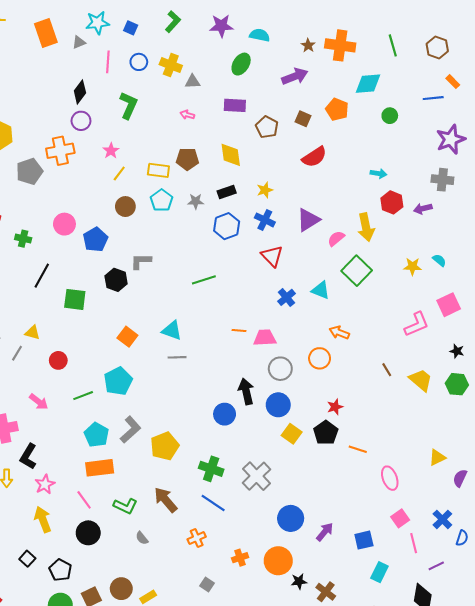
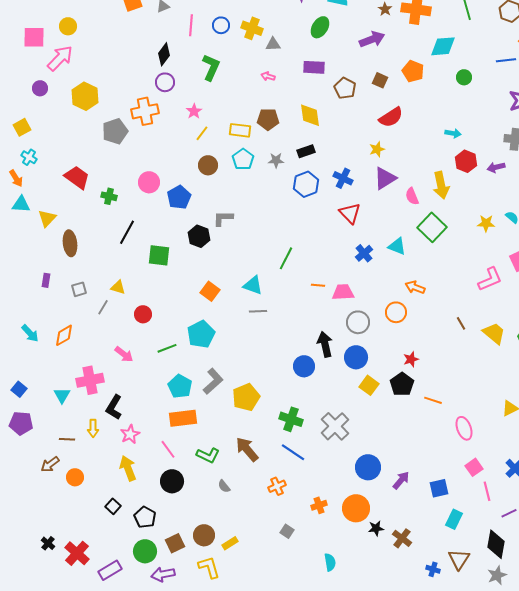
yellow star: (265, 190) -> (377, 149), moved
pink semicircle: (336, 239) -> (412, 196), turned -72
green line: (204, 280) -> (286, 258), moved, turned -45

